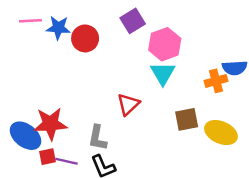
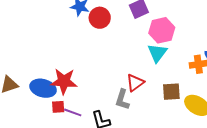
red triangle: (128, 104) -> (135, 83), moved
blue ellipse: (25, 136) -> (43, 88), turned -30
gray L-shape: (97, 138) -> (122, 100), moved

